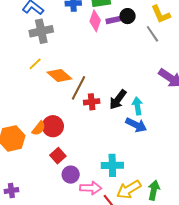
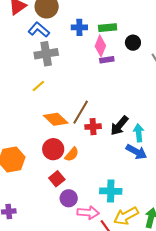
purple rectangle: (113, 20) -> (107, 60), moved
orange diamond: (59, 76) -> (56, 119), moved
orange semicircle: (39, 128) -> (72, 154), moved

